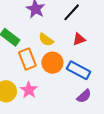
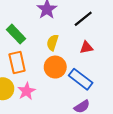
yellow semicircle: (46, 40) -> (52, 43), turned 63
orange rectangle: (27, 59) -> (17, 63), moved

